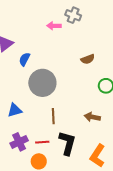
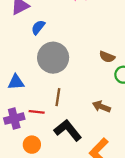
brown semicircle: (88, 59) -> (107, 57), moved, turned 32
red line: (42, 142) -> (37, 112), moved
black L-shape: (67, 143) -> (68, 130), turned -65

